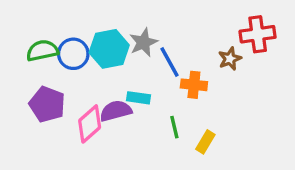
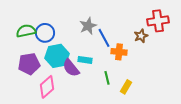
cyan hexagon: (109, 49) -> (57, 56), moved
purple pentagon: (47, 104) -> (29, 64), turned -30
purple semicircle: (116, 111) -> (71, 68), turned -114
pink diamond: (90, 124) -> (47, 87), moved

